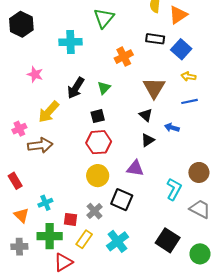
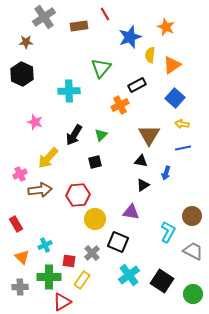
black rectangle: (155, 39) -> (137, 85), moved, turned -36
black triangle: (146, 115) -> (141, 161), turned -32
blue arrow: (172, 128) -> (166, 173), turned -88
red hexagon: (99, 142) -> (78, 195), moved
cyan cross: (117, 241) -> (129, 275), moved

